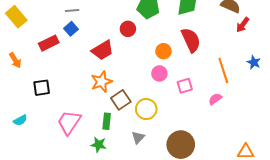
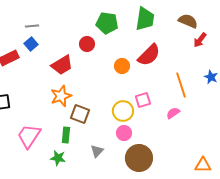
red semicircle: (191, 40) -> (149, 55), turned 70
pink circle: (159, 74) -> (124, 133), moved
brown square: (121, 100) -> (80, 114), turned -36
yellow circle: (146, 109) -> (123, 111), moved

